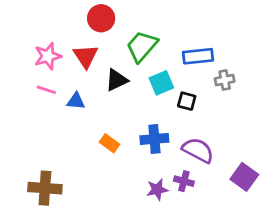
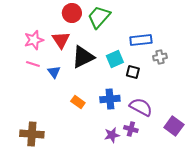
green trapezoid: (142, 46) -> (99, 17), moved
black triangle: (117, 80) -> (83, 57), size x1.4
blue triangle: (76, 101) -> (54, 72), turned 48

